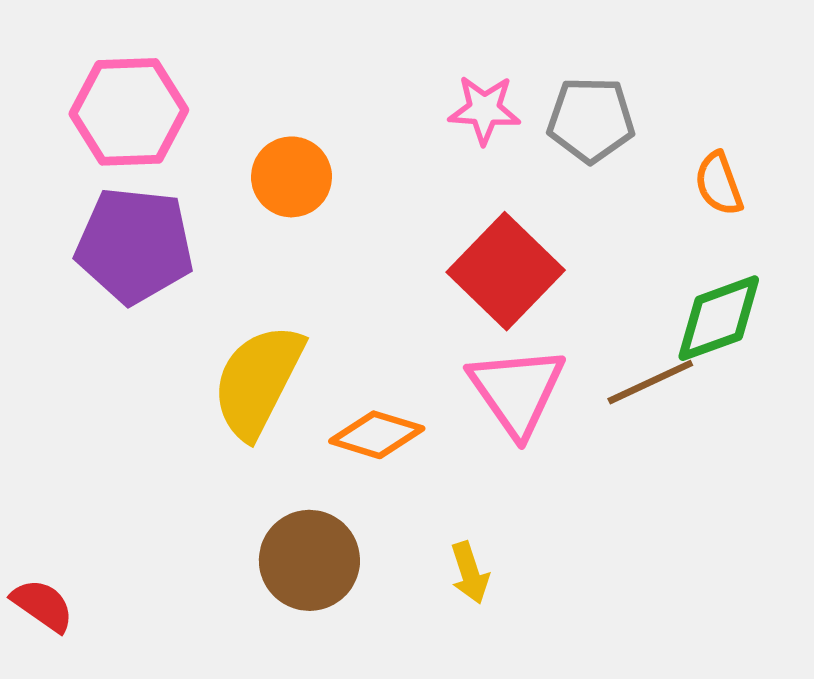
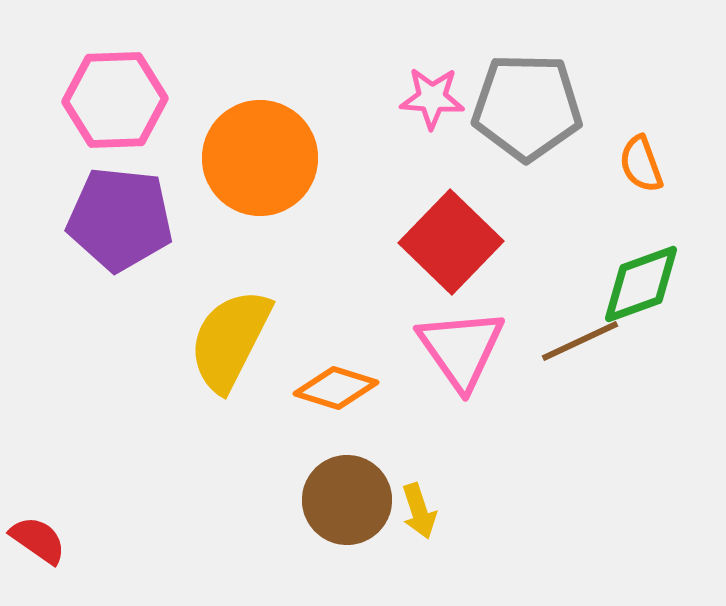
gray pentagon: (591, 120) -> (527, 107), size x1.4
orange circle: (292, 177) -> (260, 158), size x1.6
brown circle: (309, 560) -> (347, 500), moved

